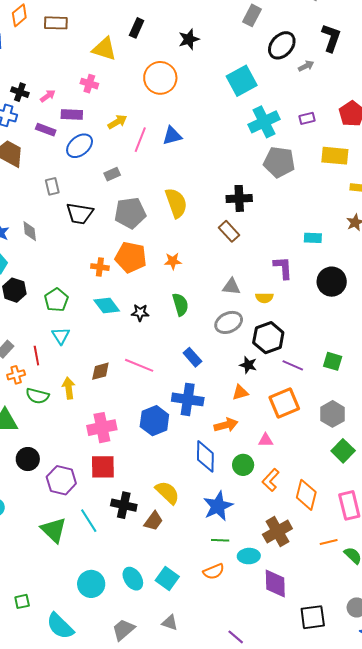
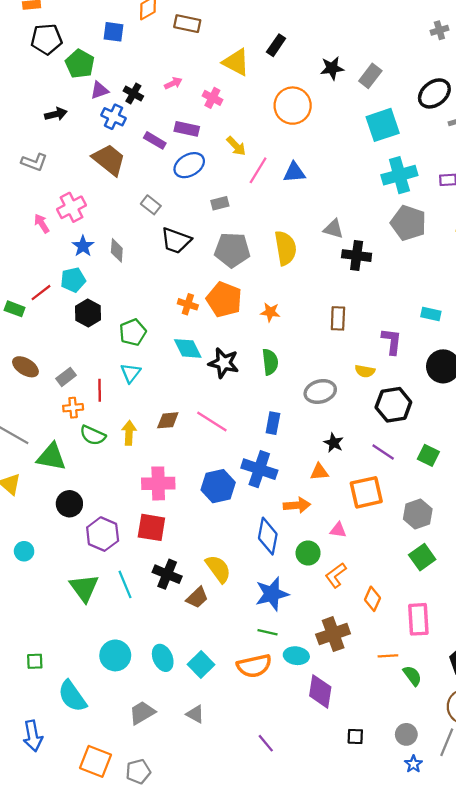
gray rectangle: (252, 15) -> (370, 76), moved
pink arrow: (48, 96) -> (173, 83), moved
yellow arrow: (117, 122) -> (236, 146), turned 66
gray rectangle: (52, 186) -> (151, 205), turned -48
brown rectangle: (229, 231) -> (338, 318), moved, turned 35
gray triangle: (231, 287) -> (334, 229), moved
black star: (140, 313) -> (224, 363), size x1.5
black hexagon: (268, 338) -> (393, 405), moved
blue rectangle: (192, 357) -> (273, 423), turned 42
orange diamond: (306, 495) -> (372, 599), size x0.7
orange semicircle: (214, 571) -> (254, 666), size x1.4
black square: (313, 617) -> (355, 736), size x0.6

